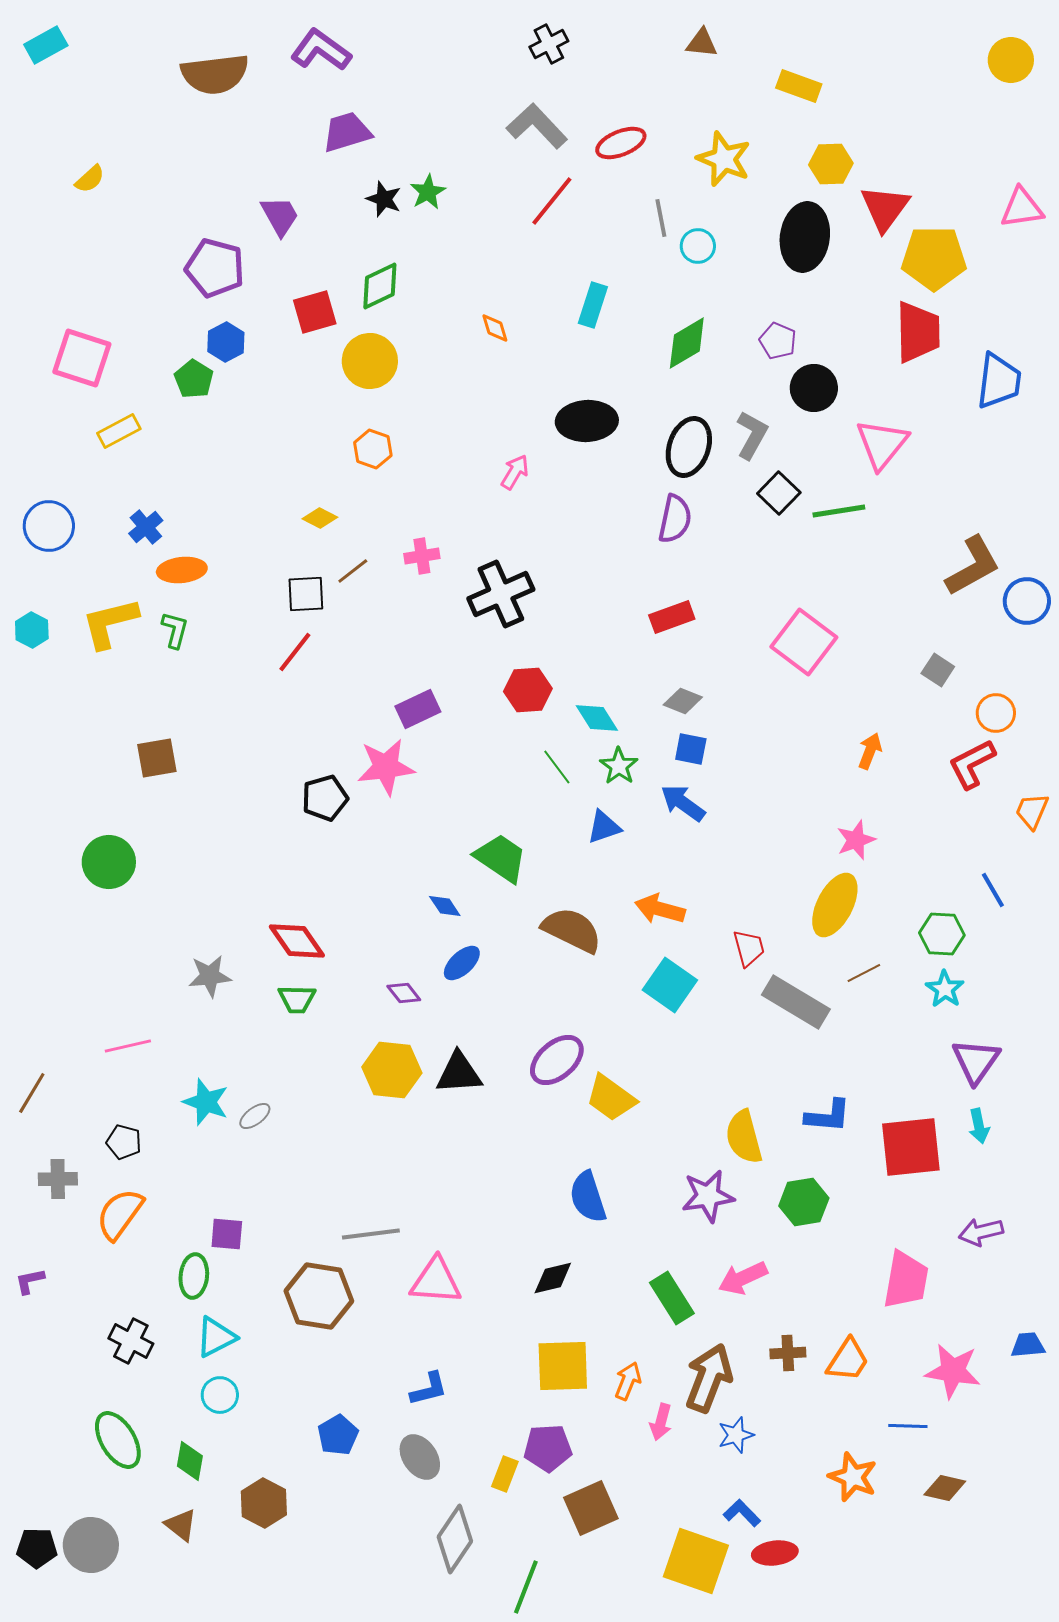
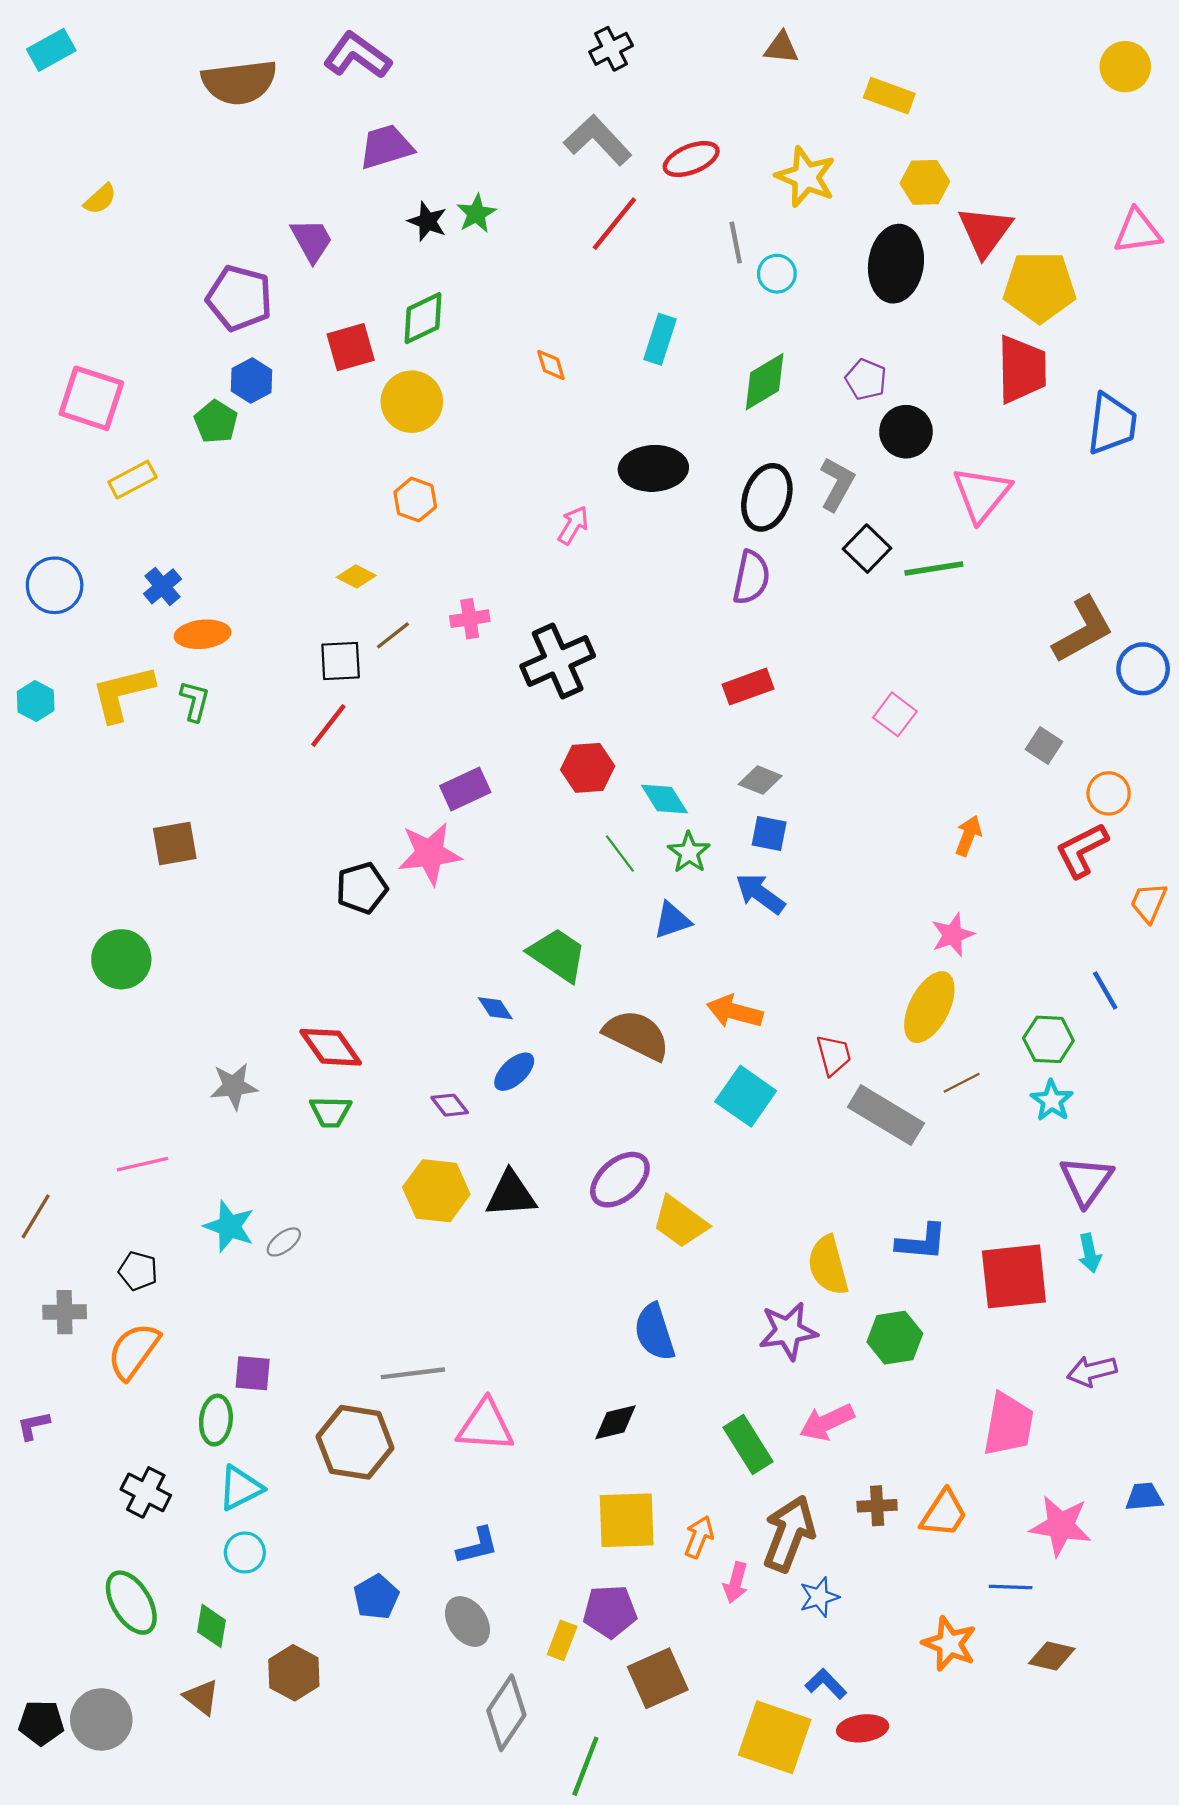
pink square: (804, 642) -> (895, 714), size x0.6

